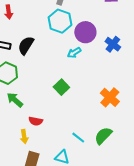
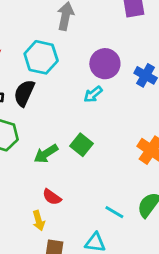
cyan hexagon: (60, 21) -> (41, 57), moved
green arrow: (15, 100) -> (46, 154), moved, turned -66
red semicircle: (36, 121) -> (52, 197), turned 32

